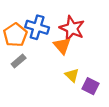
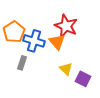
blue cross: (37, 27) -> (34, 41), moved
gray rectangle: (19, 61) -> (22, 63), moved, turned -32

